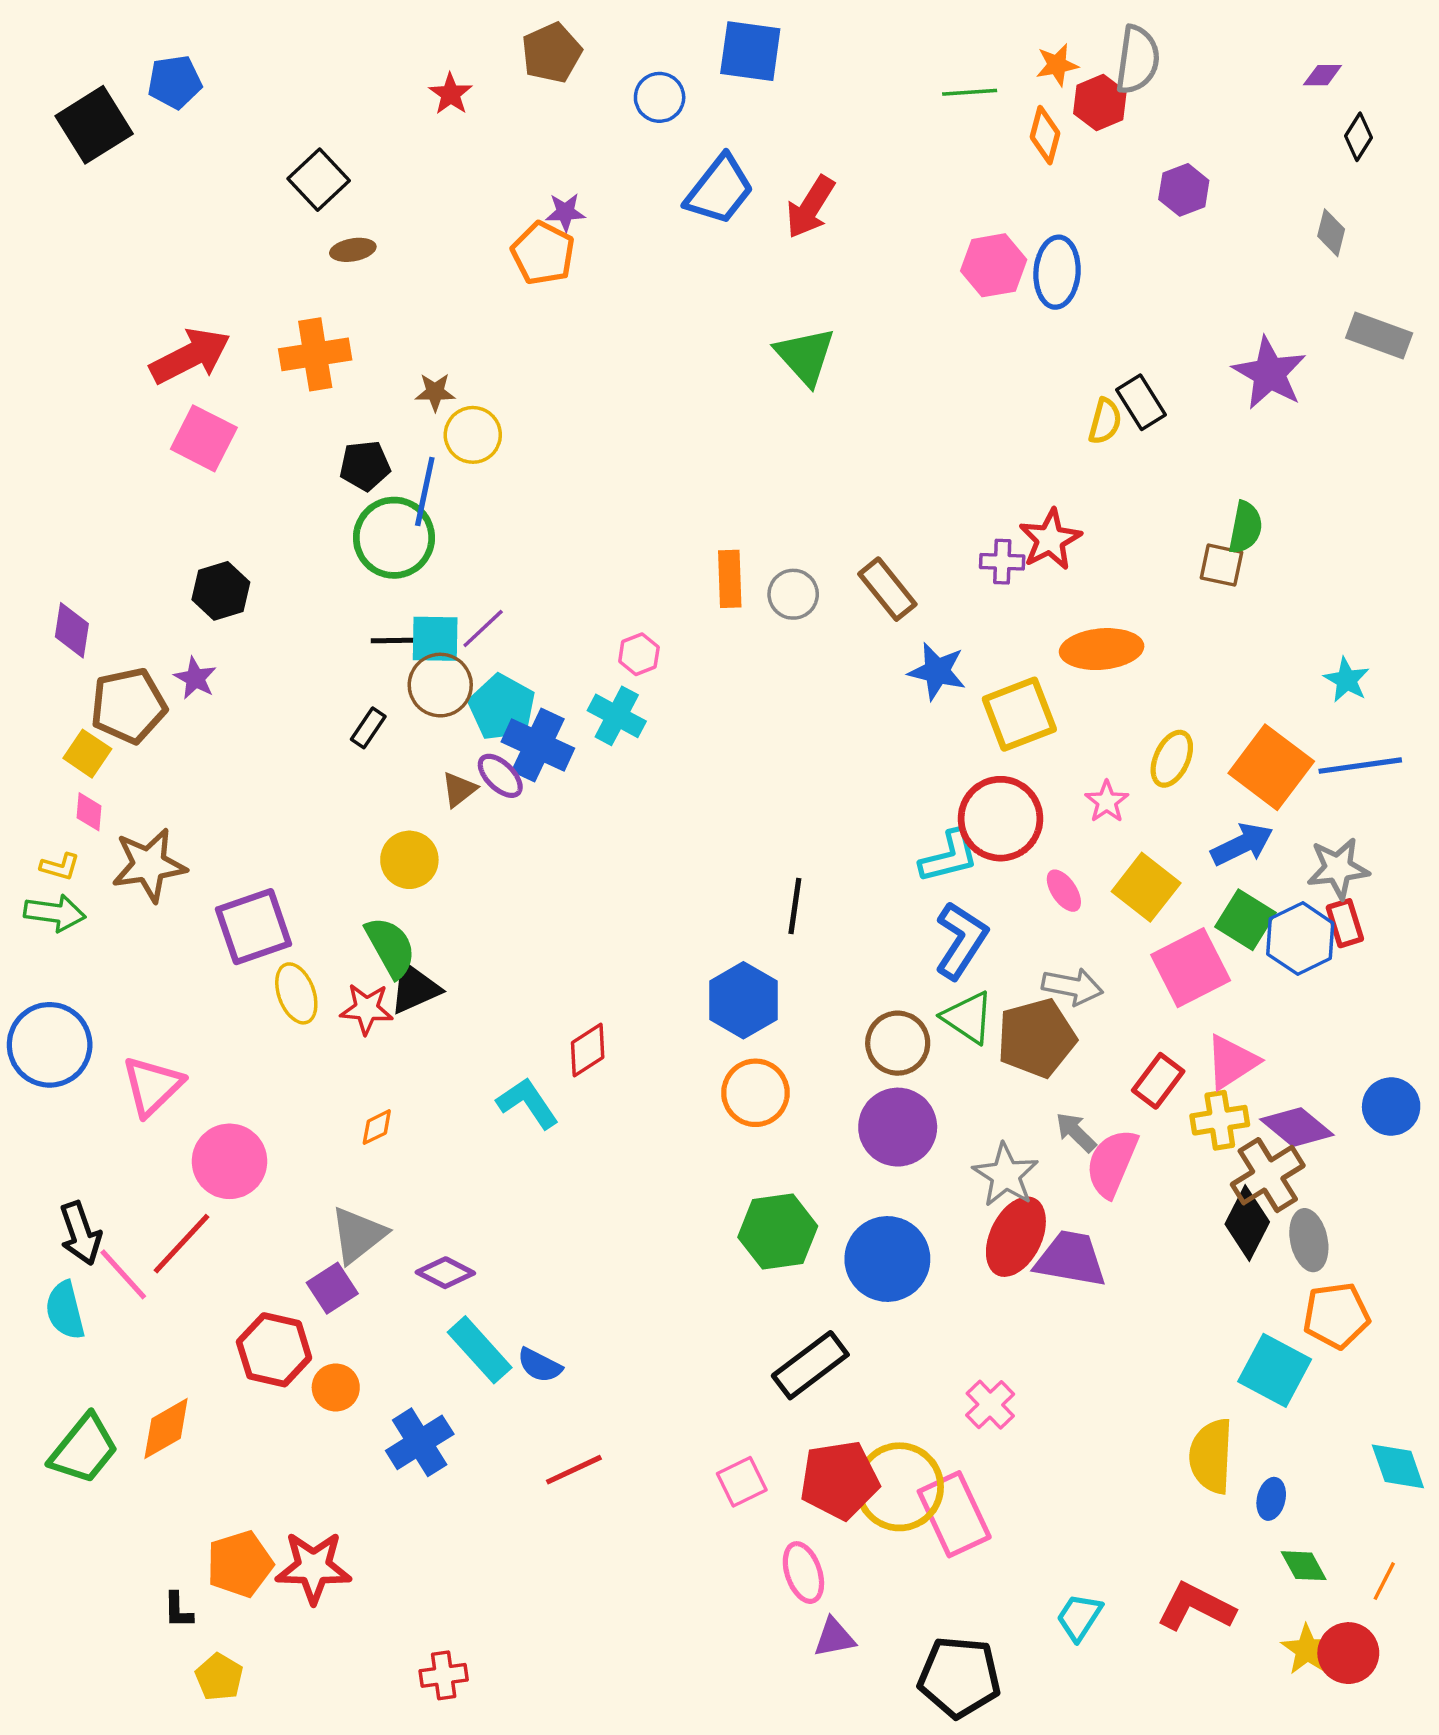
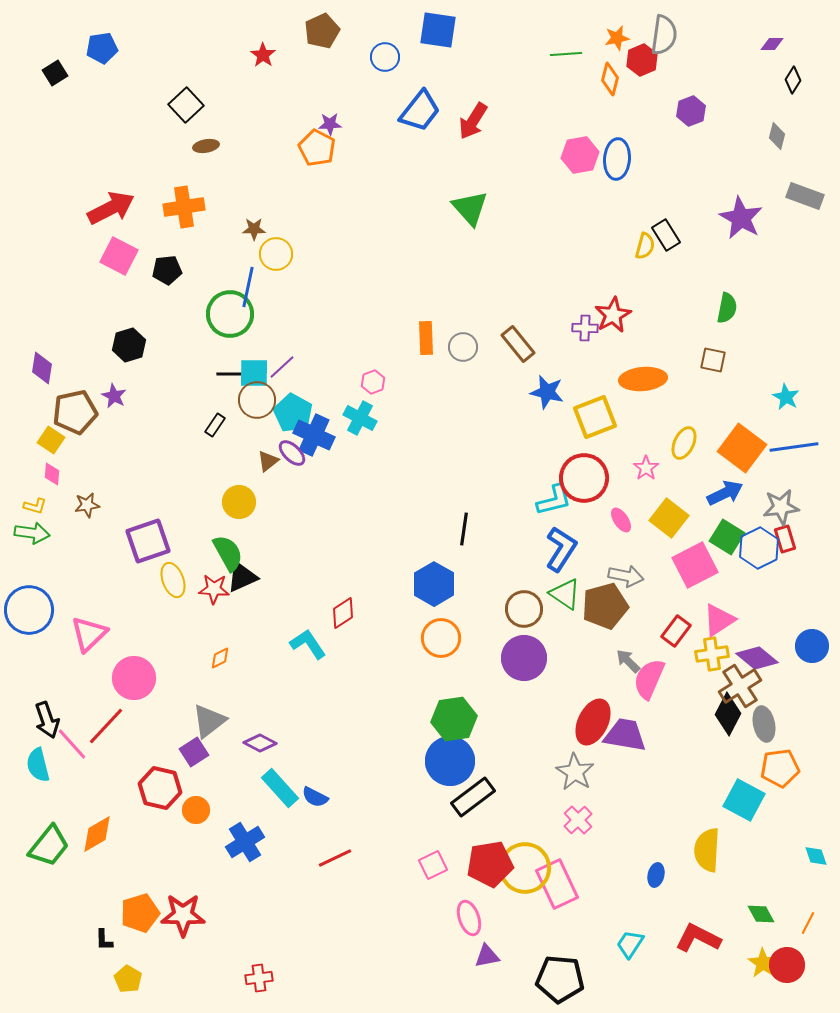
black square: (94, 125) -> (55, 73), size x0.6
black pentagon: (365, 466) -> (167, 270), moved
brown square: (1221, 565) -> (713, 360), moved
brown star: (149, 865) -> (87, 505), size x0.6
gray star: (1006, 1175) -> (575, 772), moved
blue circle: (887, 1259) -> (450, 761), moved
cyan diamond: (1398, 1466) -> (816, 856), size x0.7
blue ellipse: (1271, 1499) -> (656, 875), moved

